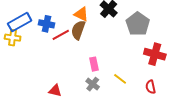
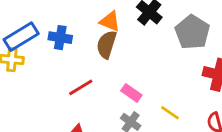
red line: (61, 35) -> (81, 87), moved
pink rectangle: (94, 64) -> (131, 93), turned -40

